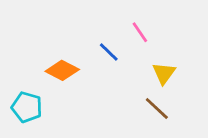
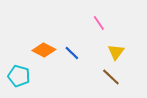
blue line: (109, 52) -> (72, 53), moved

